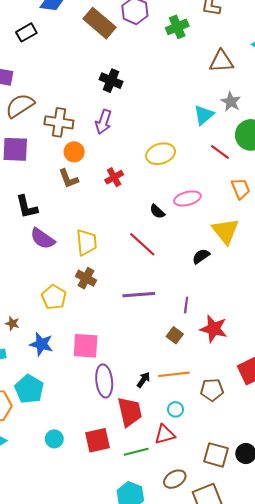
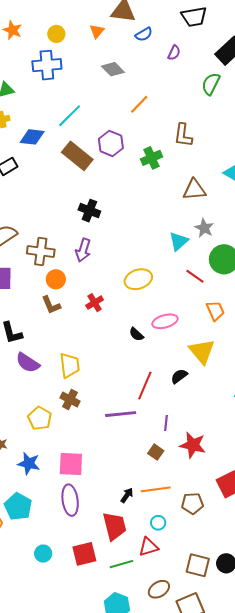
red line: (142, 244) -> (145, 386), moved, turned 72
purple ellipse: (104, 381) -> (70, 500), moved

